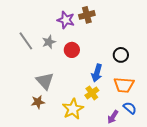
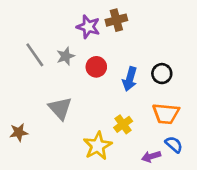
blue arrow: (97, 73) -> (130, 79), moved
brown star: (38, 102) -> (19, 132), moved
purple arrow: (113, 117) -> (151, 156), turned 40

